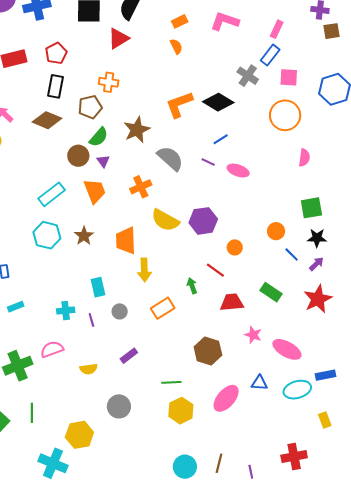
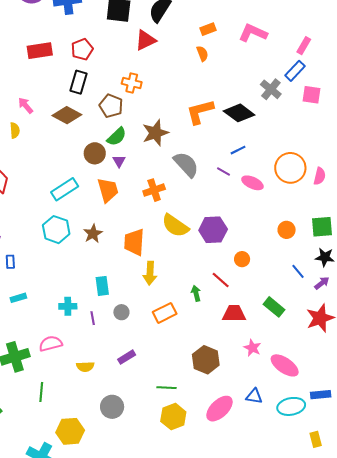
brown pentagon: (90, 107) -> (111, 106), turned 30
orange circle: (285, 115) -> (290, 168), moved
orange circle: (276, 231) -> (287, 230), moved
green line: (32, 413) -> (41, 392), moved

